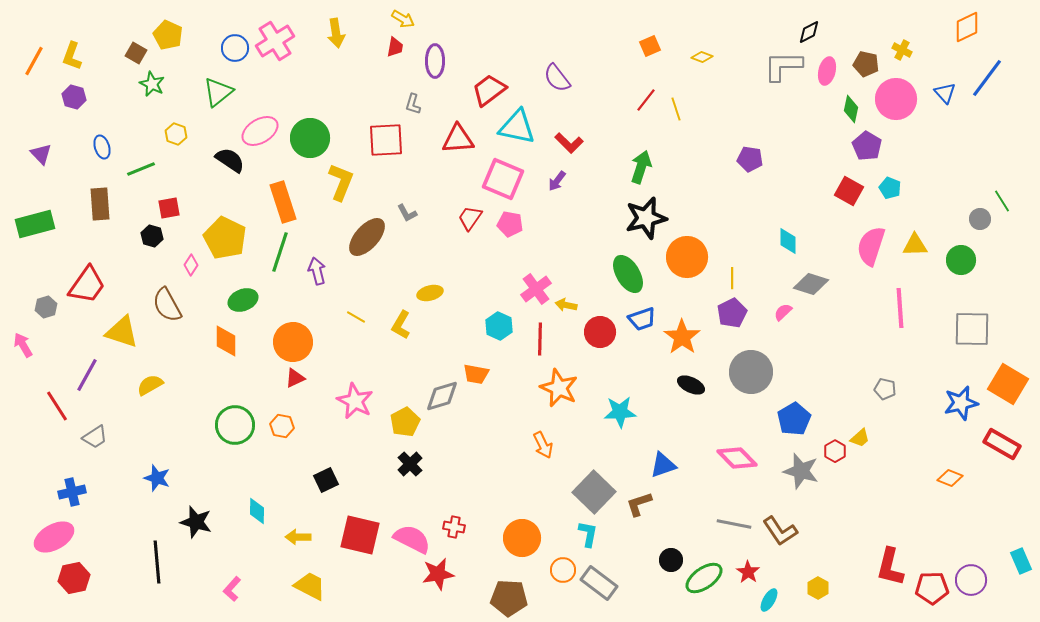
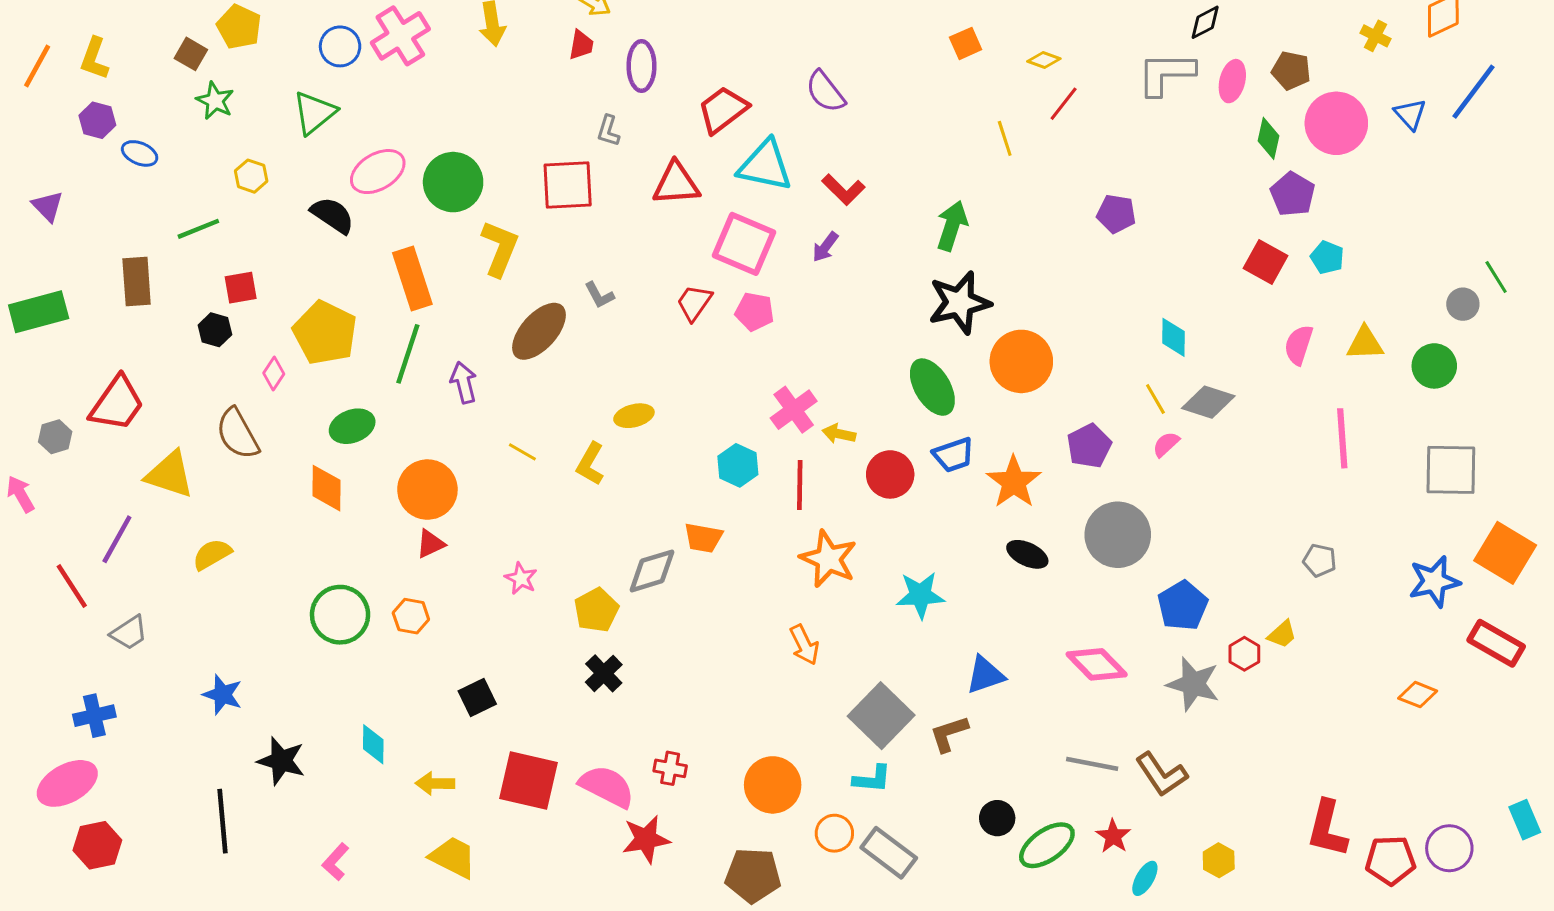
yellow cross: (902, 50) -> (1375, 36), moved
red line: (646, 100) -> (1064, 104), moved
blue ellipse: (102, 147) -> (140, 153), moved, turned -50
pink semicircle: (871, 246) -> (1299, 345), size x0.7
yellow line: (732, 278) -> (1155, 399), moved, turned -30
pink star: (355, 401) -> (521, 578), size x0.6
cyan L-shape: (588, 534) -> (872, 779), turned 84

